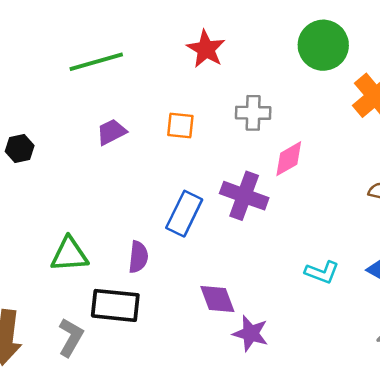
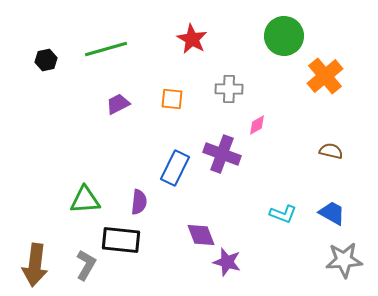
black hexagon: (20, 149) -> (46, 60), moved
pink diamond: (289, 159) -> (257, 125), size x0.7

